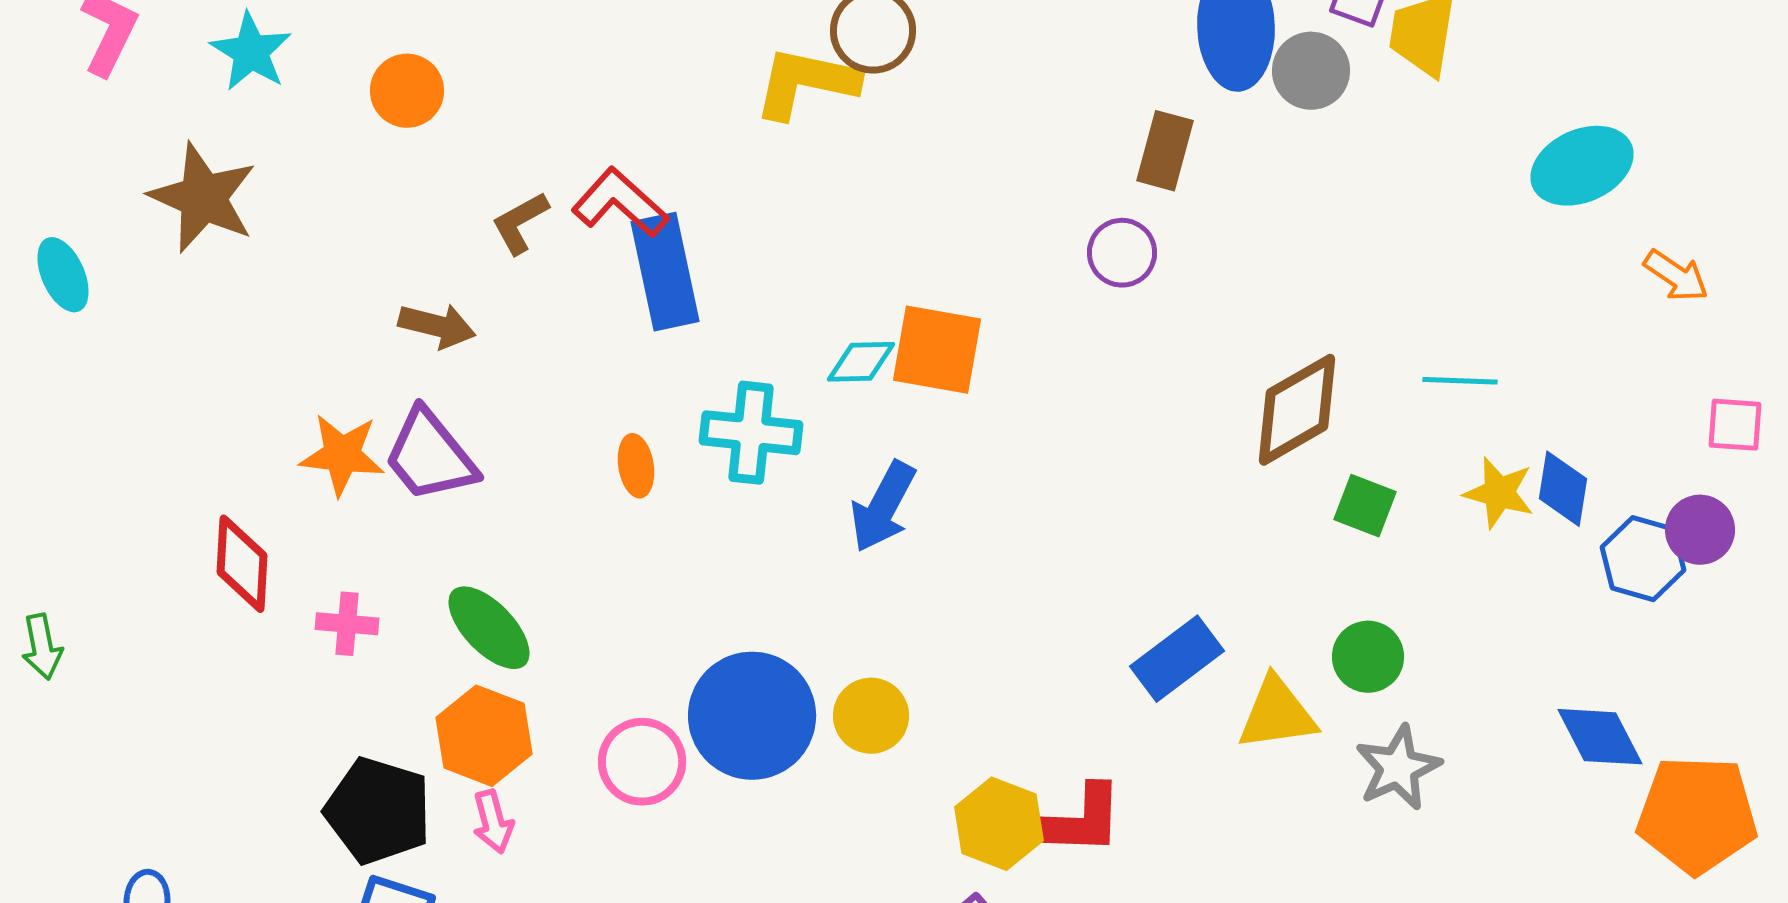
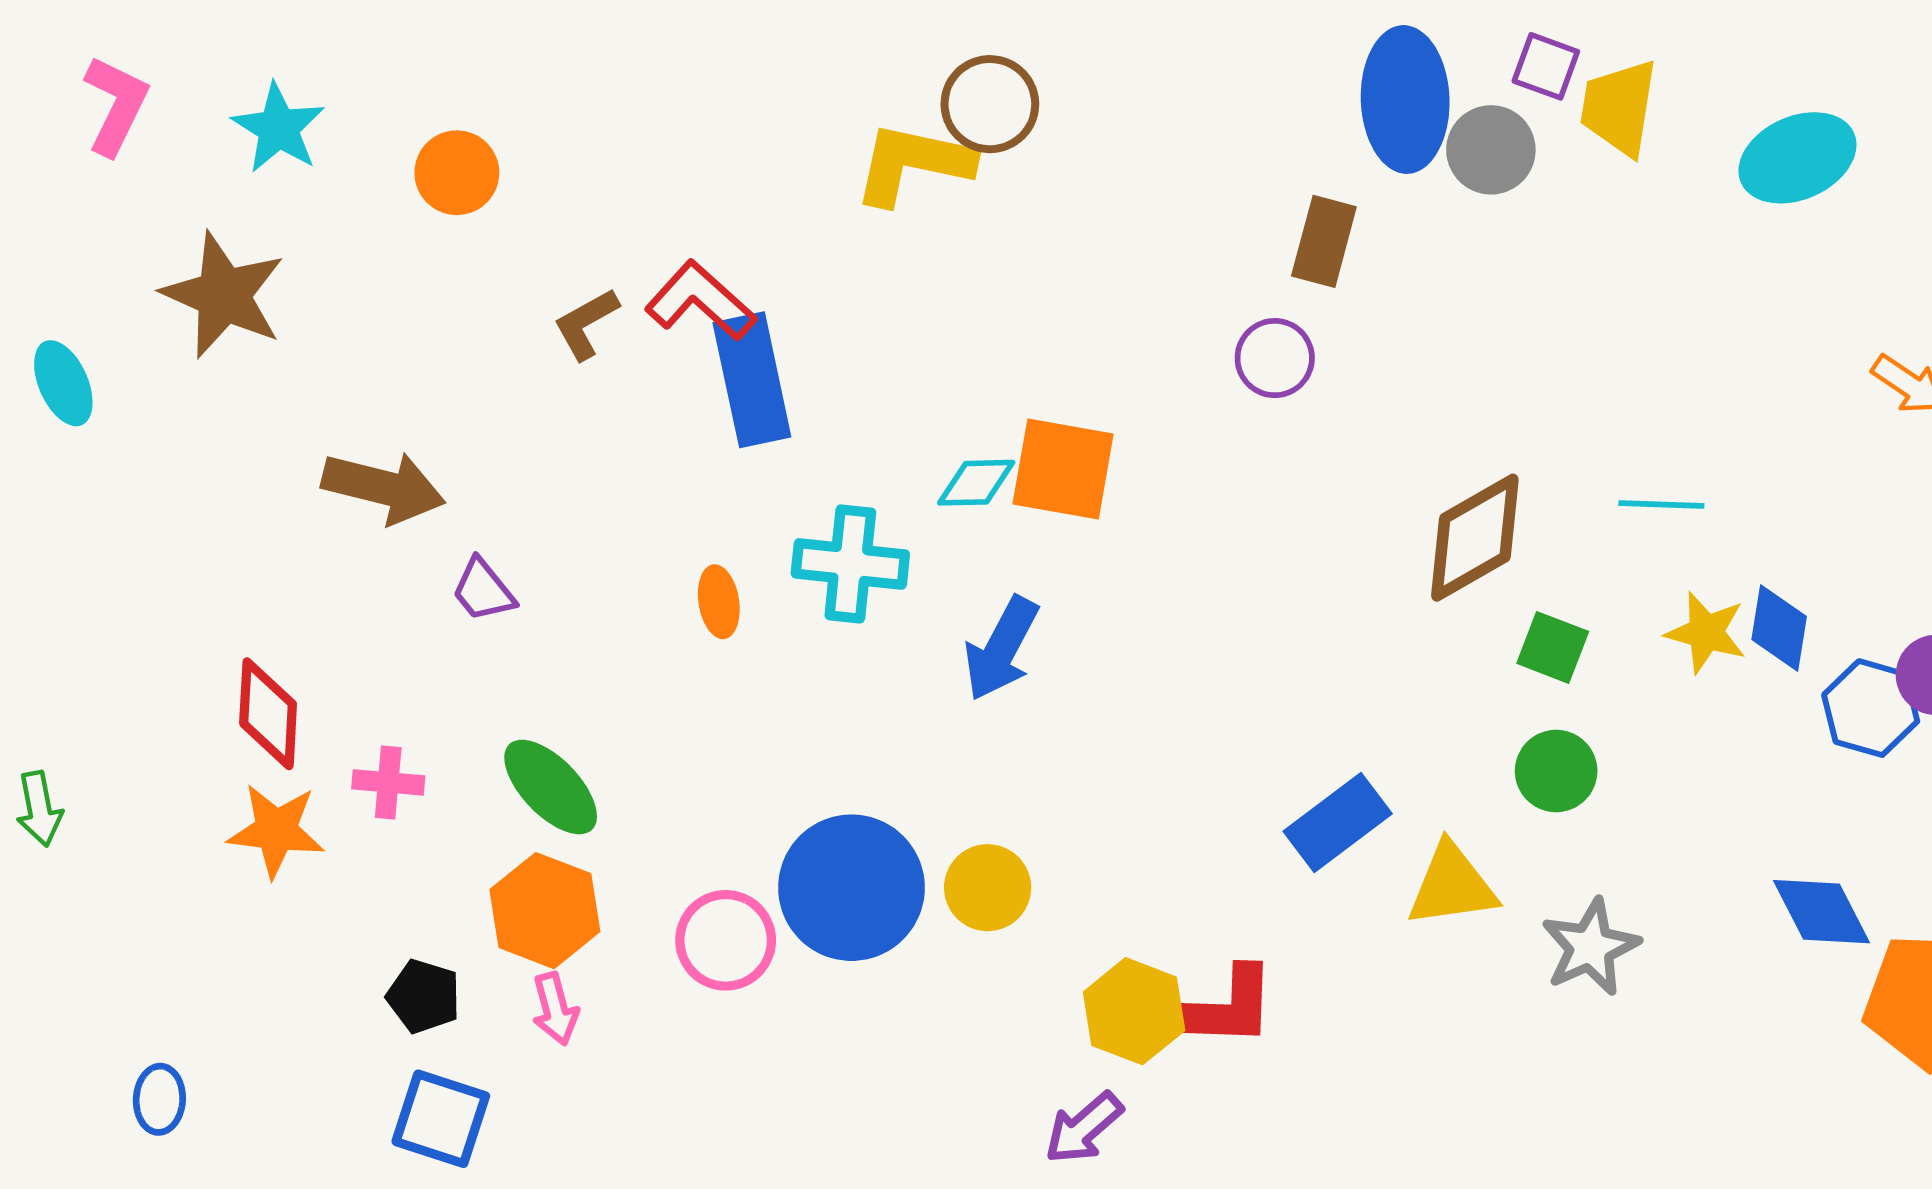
cyan ellipse: (1582, 166) -> (1797, 158), moved
brown arrow: (437, 326) -> (384, 487), moved, size x1.4
orange star: (342, 455) -> (276, 830), moved
purple trapezoid: (430, 456) -> (483, 590), size x0.6
green circle: (1368, 657) -> (1556, 771), moved
black pentagon: (378, 811) -> (424, 996), size x0.6

